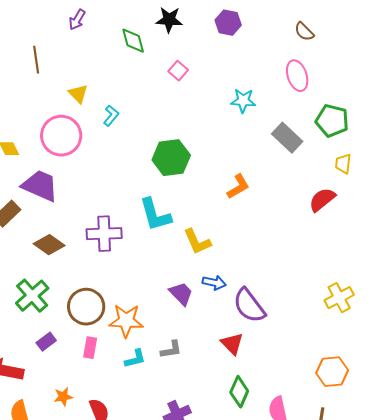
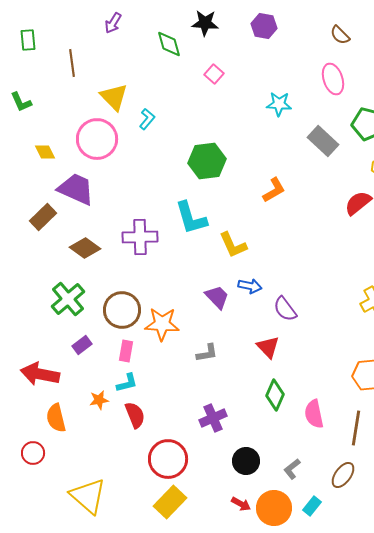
yellow triangle: (78, 94) -> (114, 97), size x1.4
purple semicircle: (249, 306) -> (285, 309), size x0.7
cyan L-shape: (135, 359) -> (127, 383), moved

